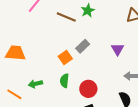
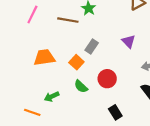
orange trapezoid: (15, 53) -> (44, 57), moved
green semicircle: (64, 81) -> (81, 86), turned -40
red circle: (88, 89) -> (107, 79), moved

